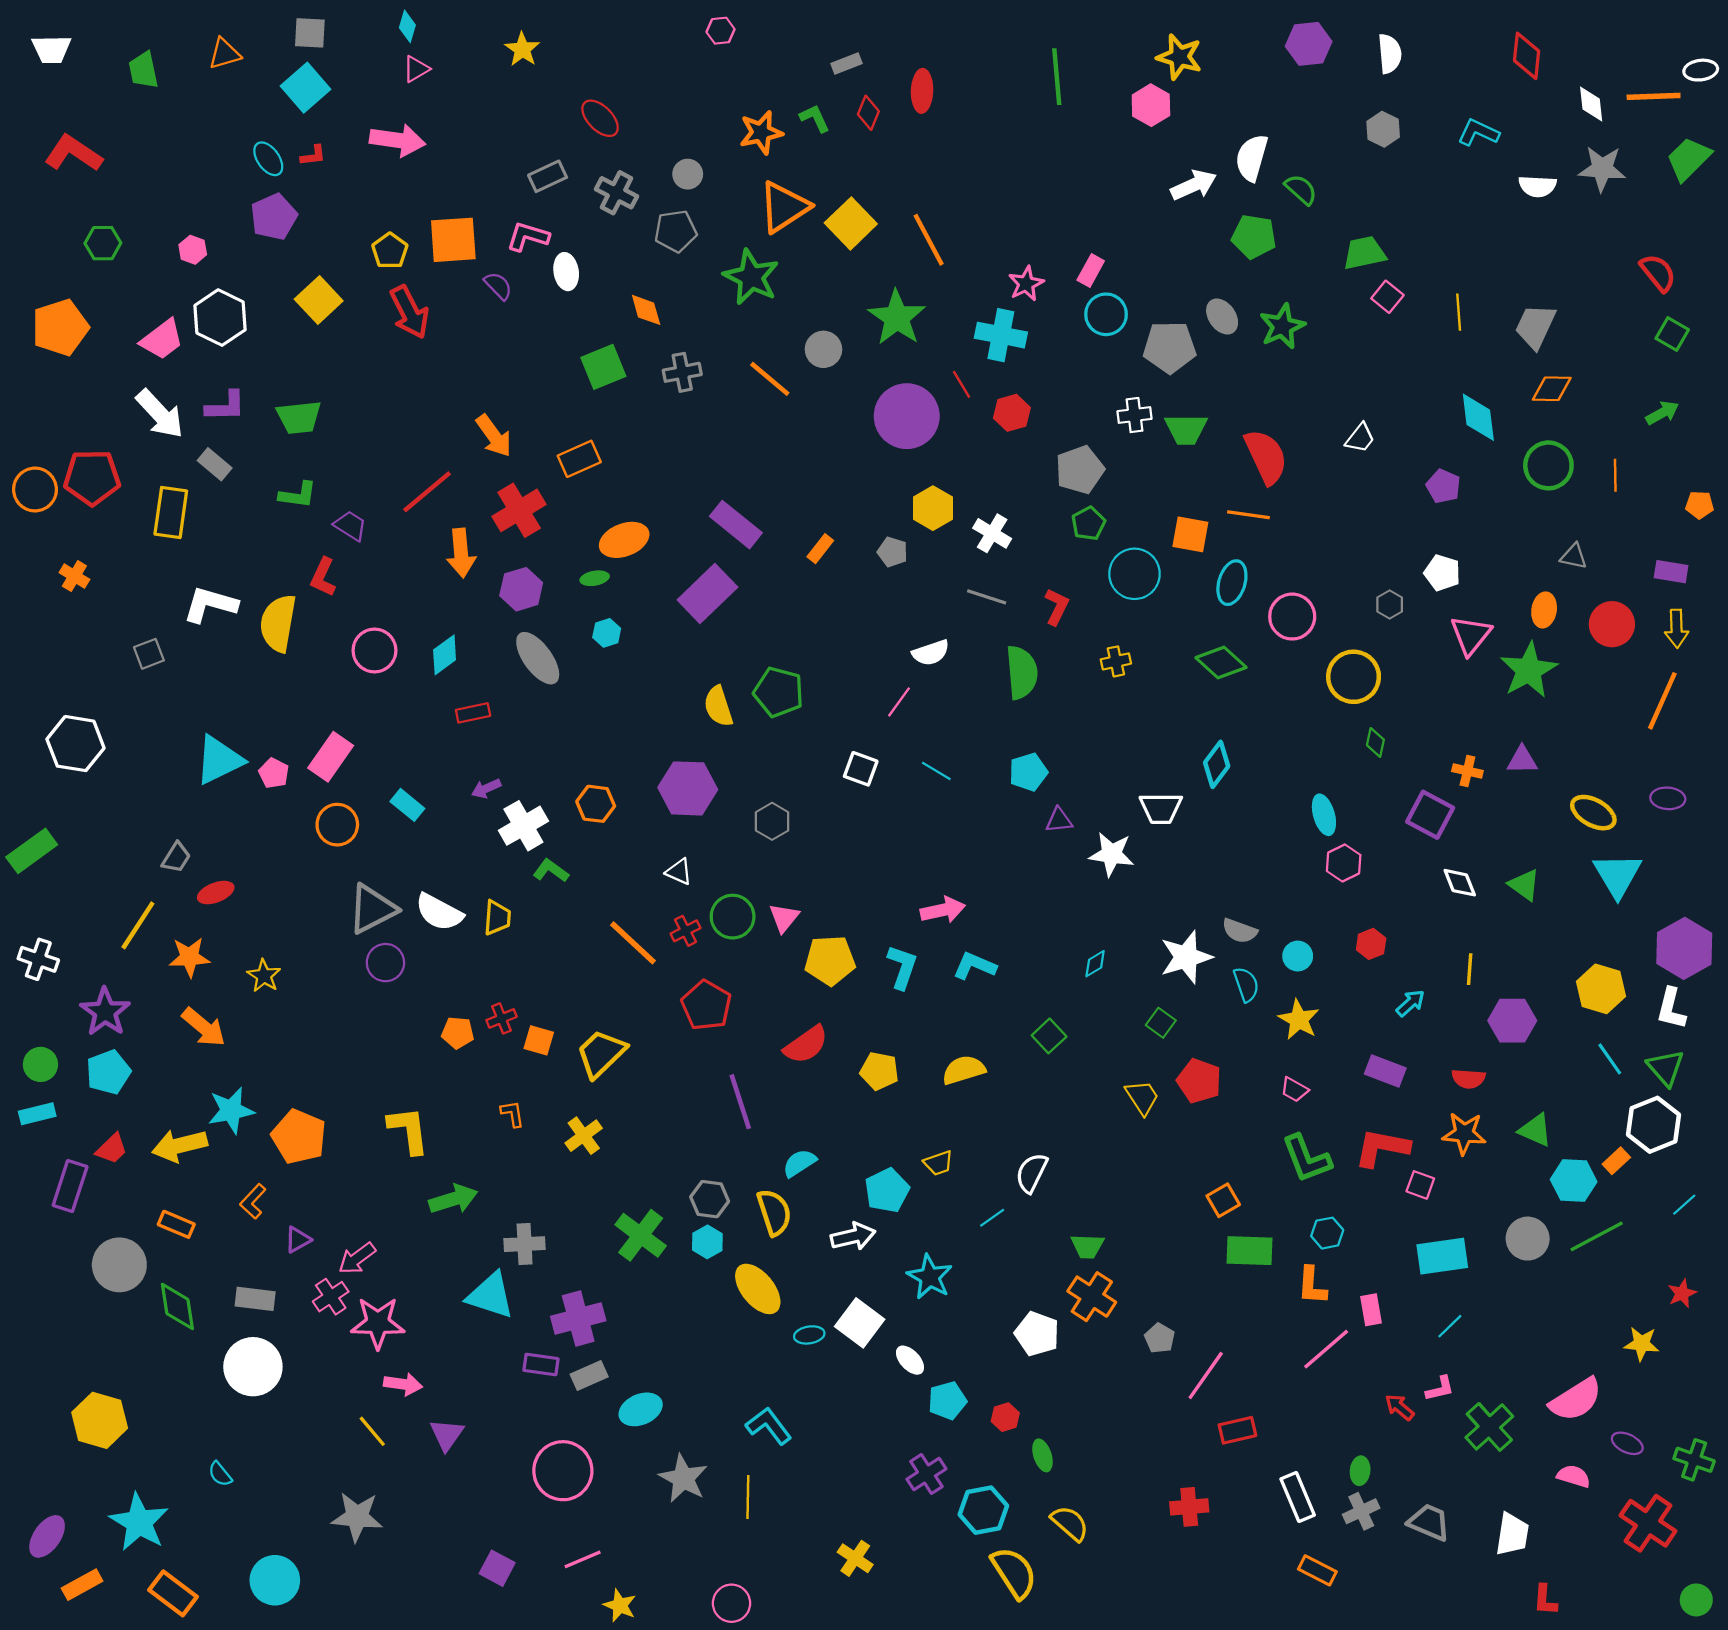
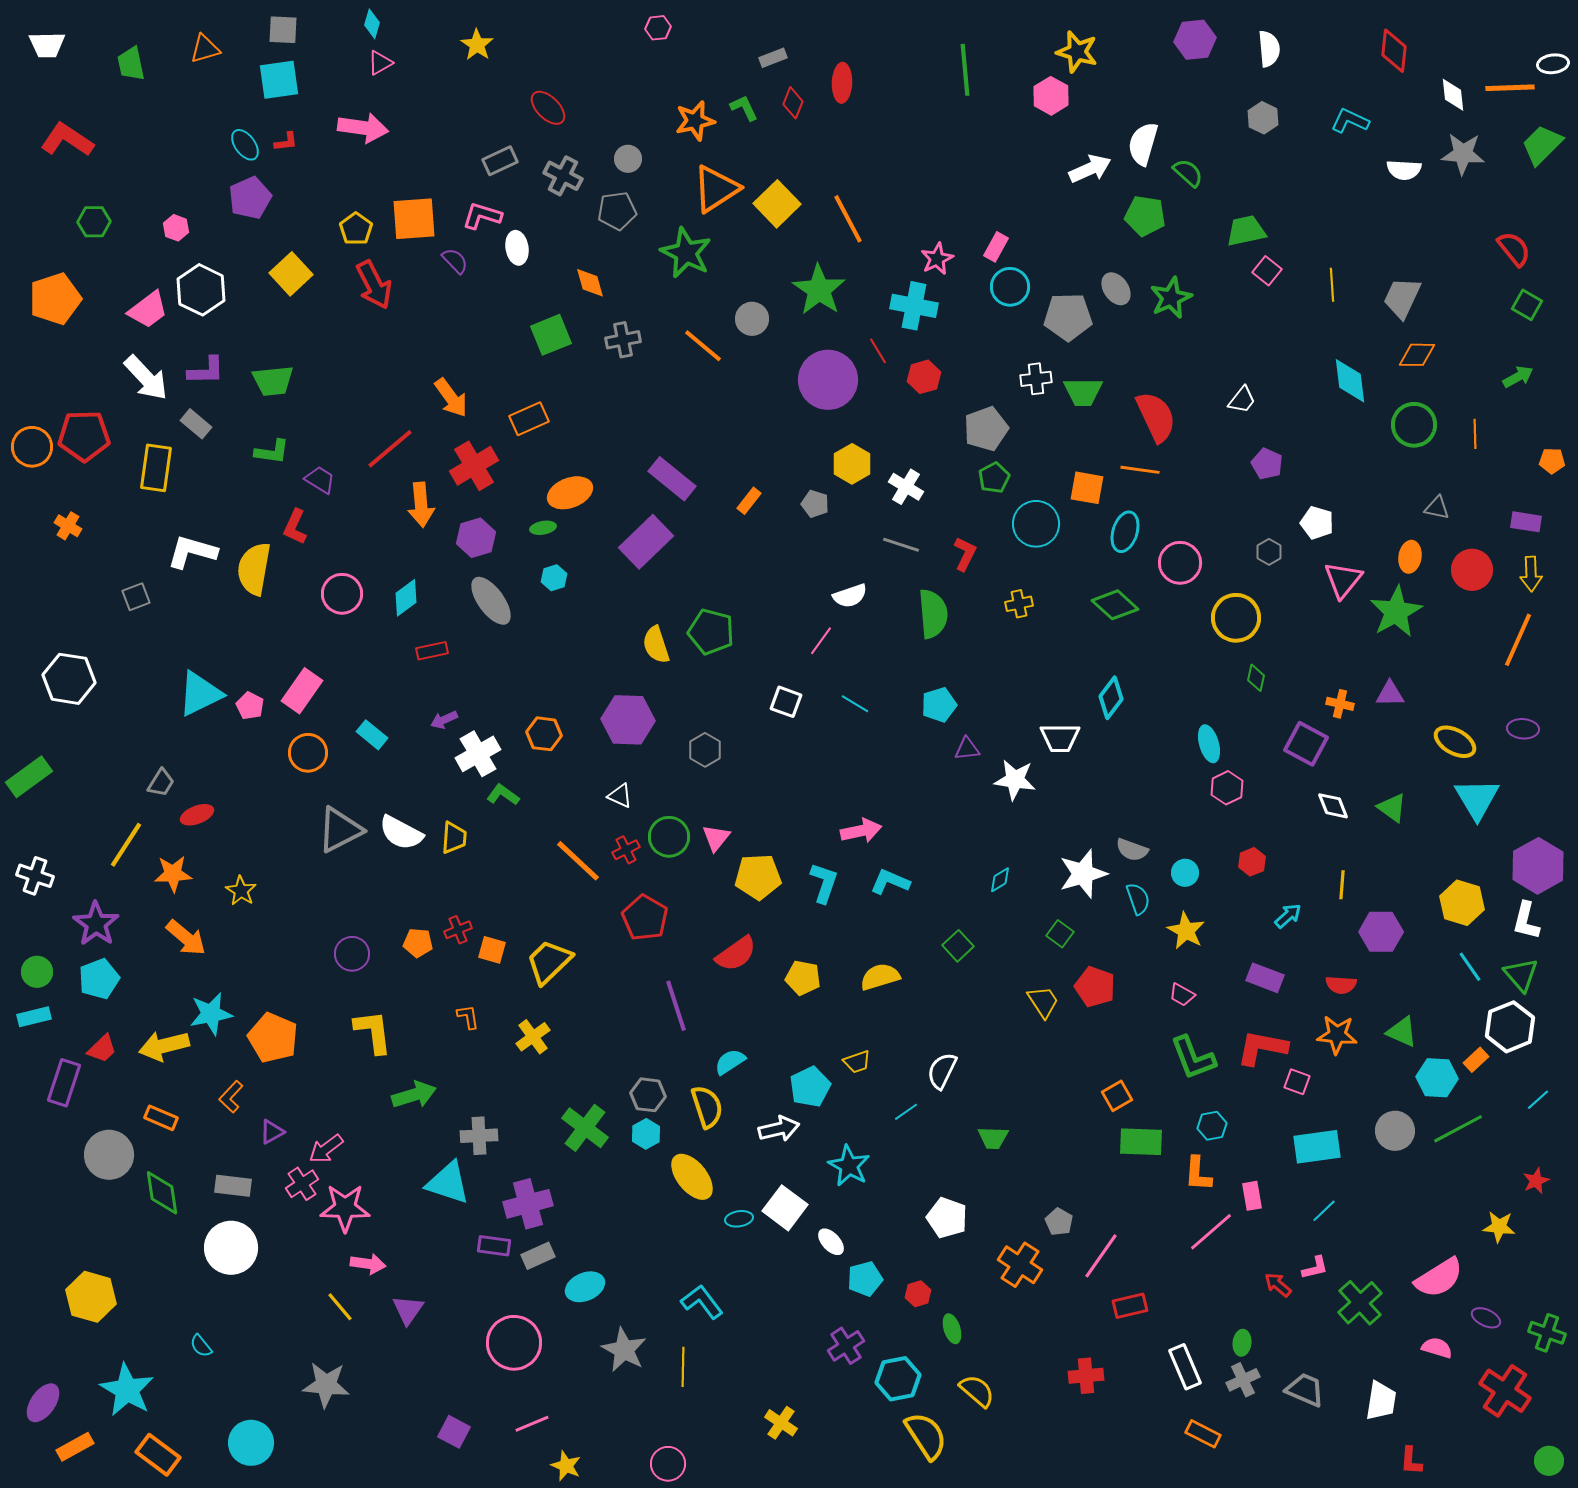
cyan square: (305, 88) -> (279, 80), turned 33
purple pentagon: (1443, 486) -> (1267, 464), moved
purple circle: (385, 963) -> (352, 954), moved
orange cross: (1092, 1297) -> (1020, 1265), moved

